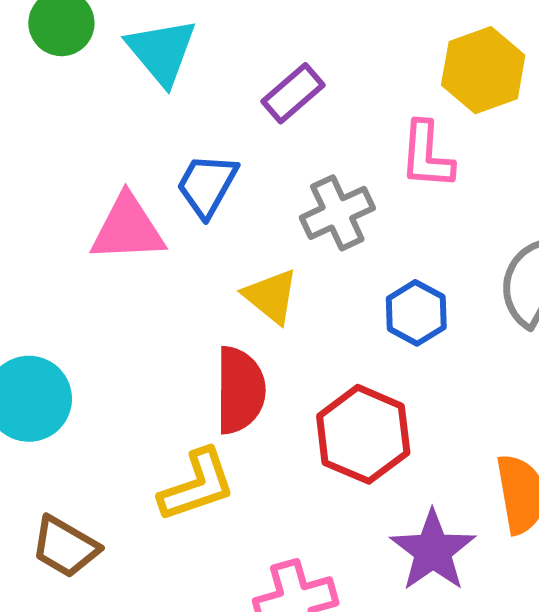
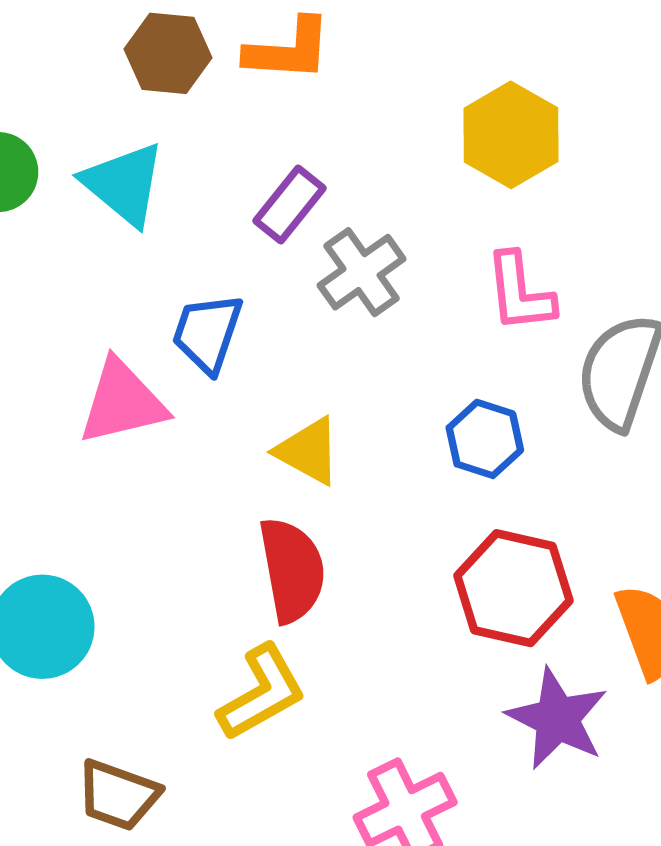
pink L-shape: (427, 155) -> (520, 292), moved
gray cross: (337, 213) -> (362, 272), moved
red hexagon: (363, 434) -> (513, 588), moved

